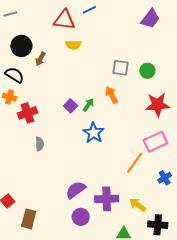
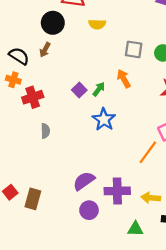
yellow semicircle: (73, 45) -> (97, 24), moved
black circle: (21, 46) -> (53, 23), moved
brown arrow: (40, 59) -> (45, 50), moved
yellow arrow: (138, 205) -> (151, 198), turned -30
brown rectangle: (29, 219) -> (33, 199), moved

